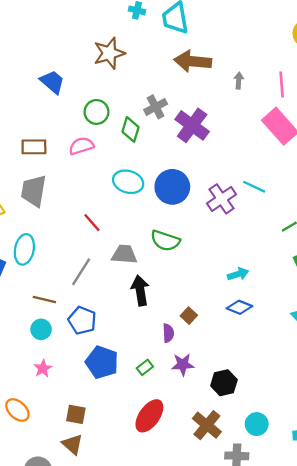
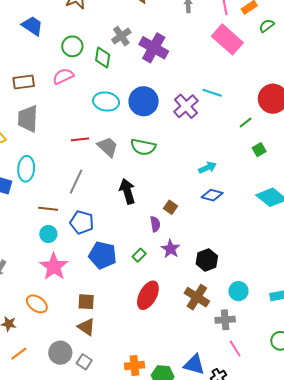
red line: (92, 223) -> (80, 139), turned -48
gray trapezoid: (124, 254) -> (108, 147), moved, turned 45
purple star: (183, 364) -> (171, 249), turned -30
pink star: (43, 368) -> (54, 267), size x1.8

